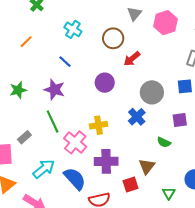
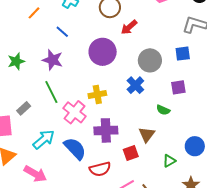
orange line: (26, 42) -> (34, 13), moved
purple circle: (105, 83) -> (103, 52), size x1.4
green triangle: (169, 193) -> (169, 161), turned 32

